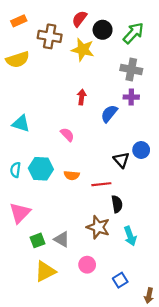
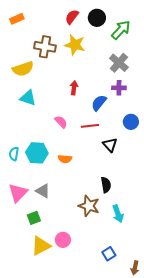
black circle: (103, 30) -> (97, 18), moved
brown cross: (50, 36) -> (45, 47), moved
yellow semicircle: (18, 60) -> (23, 69), moved
gray cross: (131, 69) -> (119, 63), turned 30
cyan triangle: (21, 124) -> (28, 98), moved
blue circle: (141, 150) -> (131, 122), moved
red line: (101, 184) -> (90, 126), moved
gray triangle: (62, 239) -> (43, 191), moved
pink circle: (87, 265) -> (63, 240), moved

